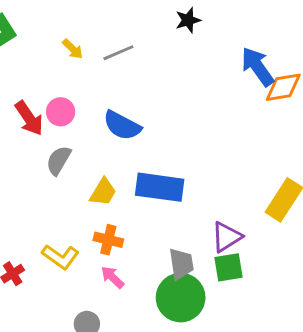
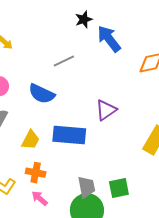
gray line: (118, 53) -> (64, 61), moved
blue arrow: (258, 67) -> (109, 39), moved
purple triangle: (227, 237) -> (106, 110), moved

